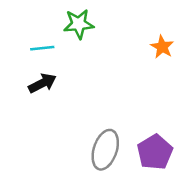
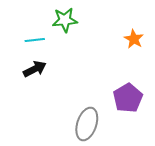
purple pentagon: (155, 152) -> (128, 98), moved

